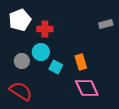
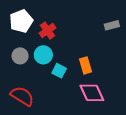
red cross: (45, 29) -> (48, 31), turned -35
gray circle: (22, 61) -> (20, 56), moved

